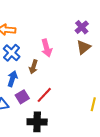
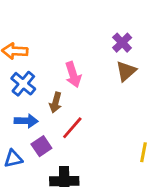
blue arrow: (12, 79) -> (26, 121), turned 77
red line: (44, 95) -> (72, 128), moved

